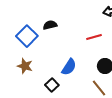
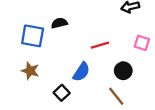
blue square: (27, 36) -> (33, 36), turned -35
red line: (94, 37) -> (100, 45), moved

